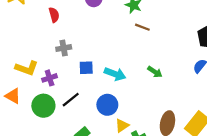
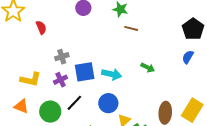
red semicircle: (54, 15) -> (41, 27), moved
blue square: (86, 68) -> (85, 72), size x1.5
purple cross: (50, 78) -> (61, 80), moved

